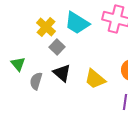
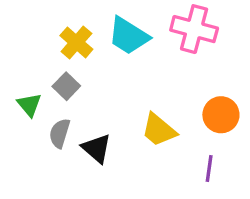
gray square: (57, 47) -> (66, 86), moved
black triangle: (62, 73) -> (97, 148), moved

